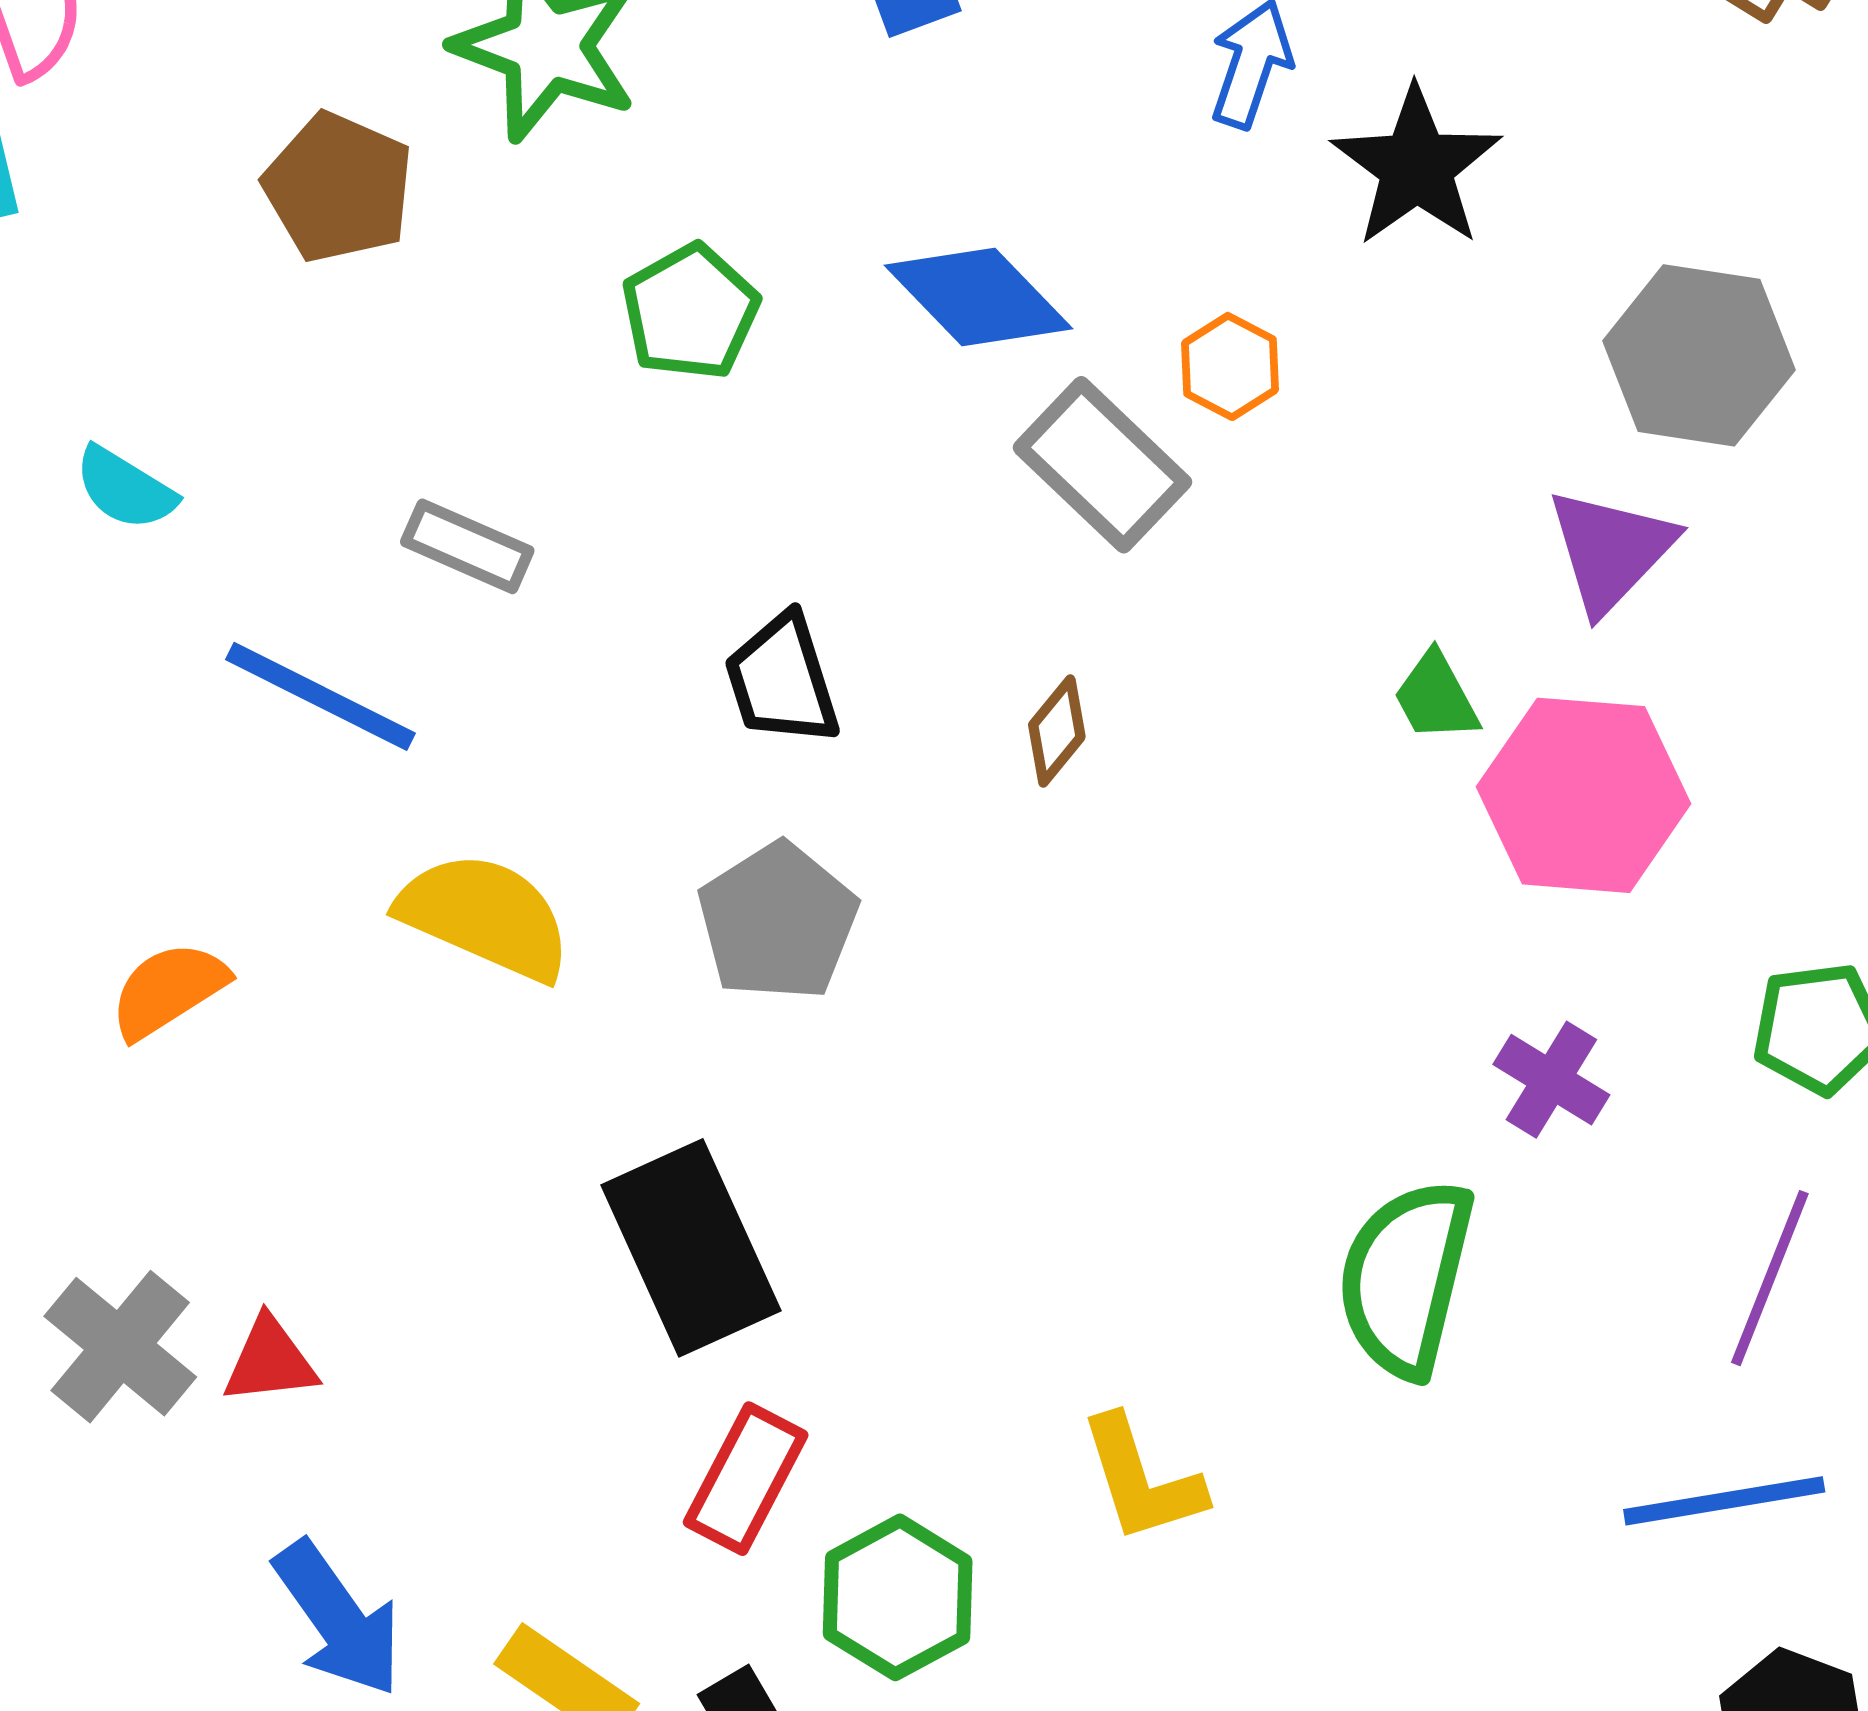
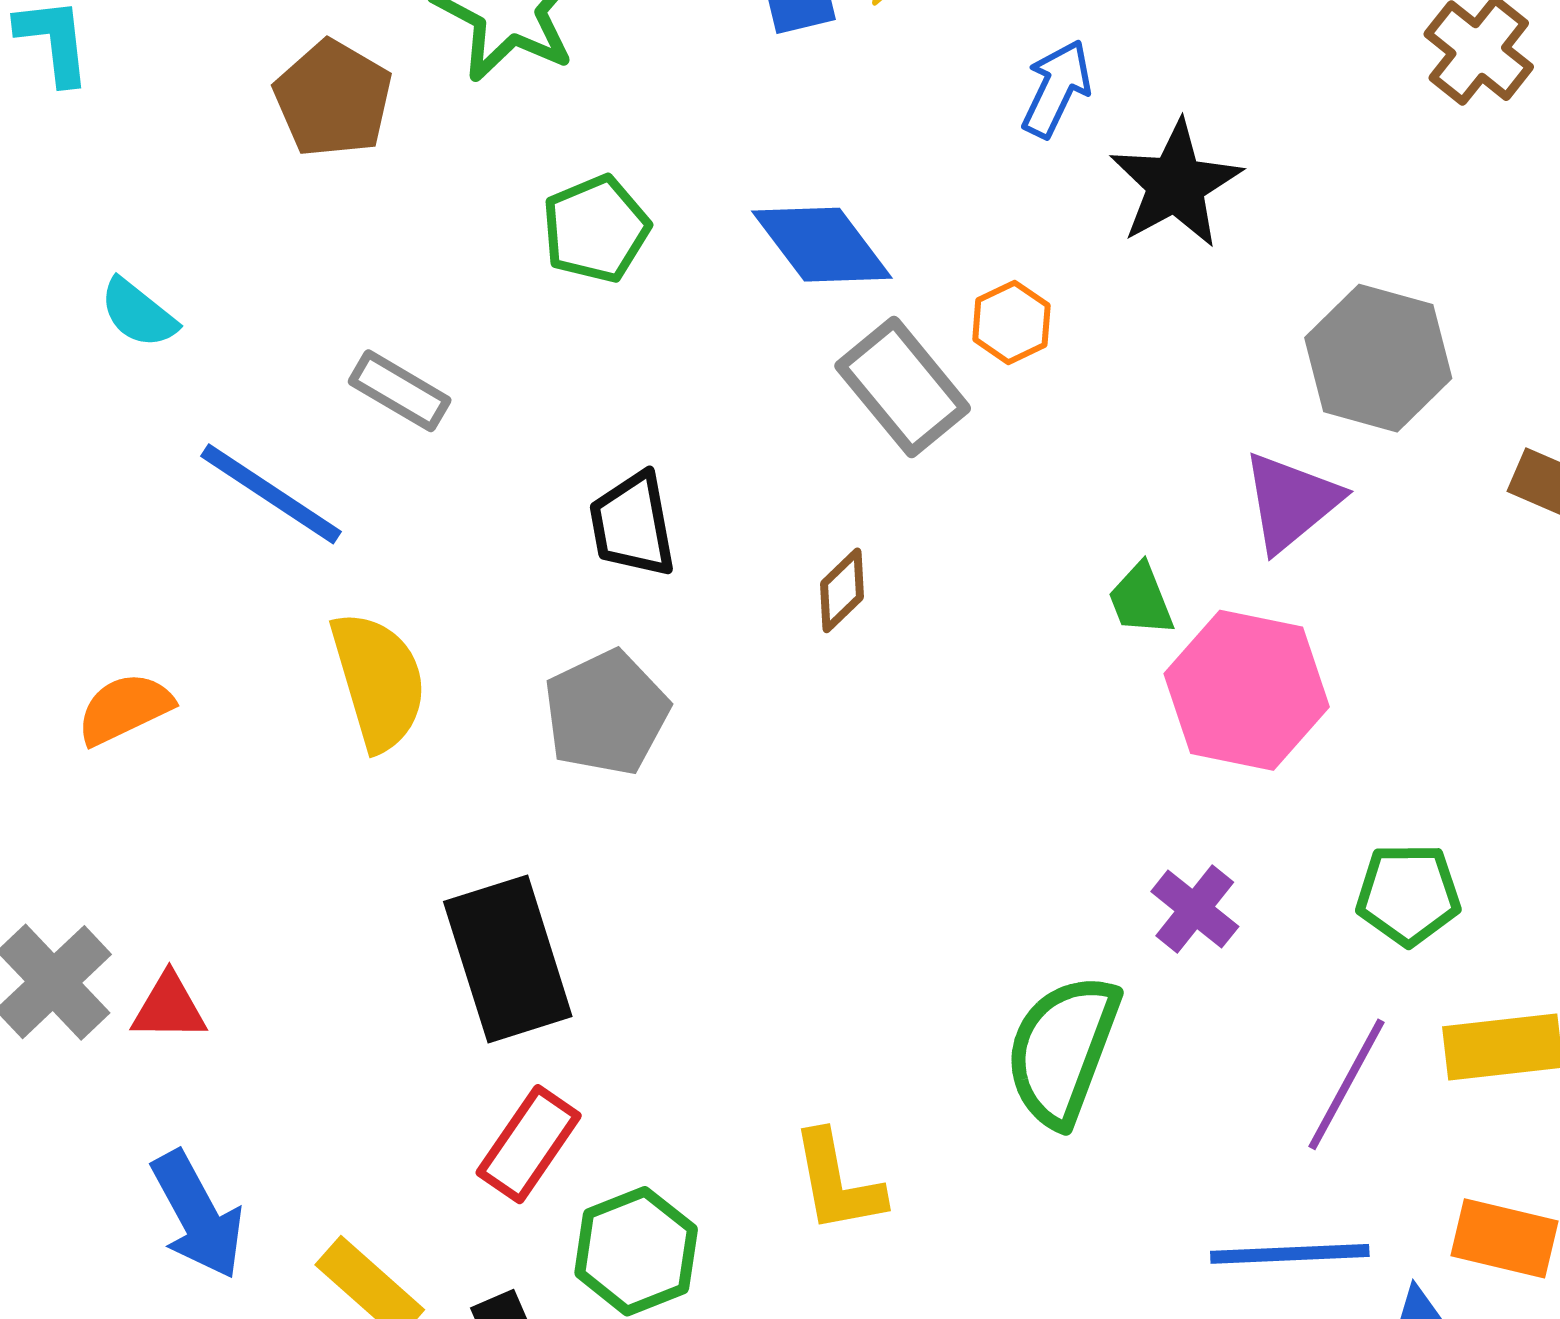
yellow semicircle: (485, 916) -> (379, 681), turned 43

